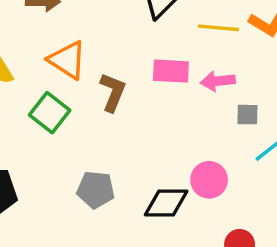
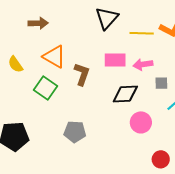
black diamond: (166, 203) -> (125, 94), moved

